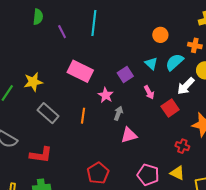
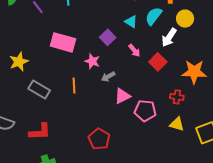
gray arrow: (118, 113) -> (108, 77), turned -128
pink pentagon: (148, 175) -> (145, 111), moved

